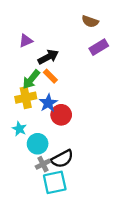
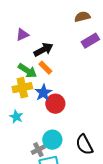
brown semicircle: (90, 21) -> (82, 17), turned 147
green arrow: (31, 79) -> (27, 71), turned -96
cyan circle: (38, 144) -> (52, 140), moved
black semicircle: (62, 159) -> (84, 145), moved, turned 90

